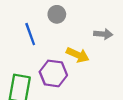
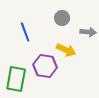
gray circle: (57, 14) -> (62, 18), moved

